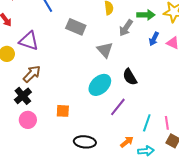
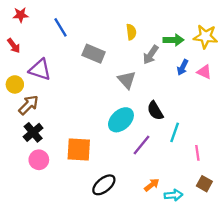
brown arrow: (32, 74) -> (29, 105), moved
orange square: (63, 111) -> (79, 149), size x1.6
cyan line: (147, 123) -> (175, 132), moved
pink line: (167, 123) -> (197, 153), moved
black ellipse: (85, 142) -> (104, 185), turned -45

